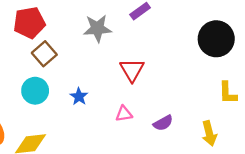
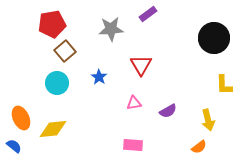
blue star: (79, 96) -> (99, 77), moved

